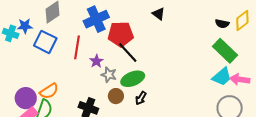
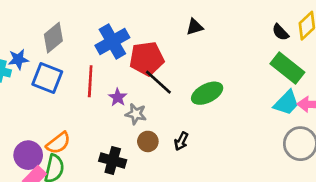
black triangle: (159, 14) -> (195, 27), turned -48
black semicircle: (222, 24) -> (280, 32), turned 40
green ellipse: (133, 79) -> (207, 93), moved

